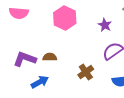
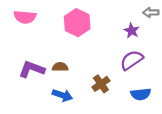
purple star: (105, 25) -> (132, 31), moved
blue arrow: (40, 82) -> (62, 95), moved, turned 48

